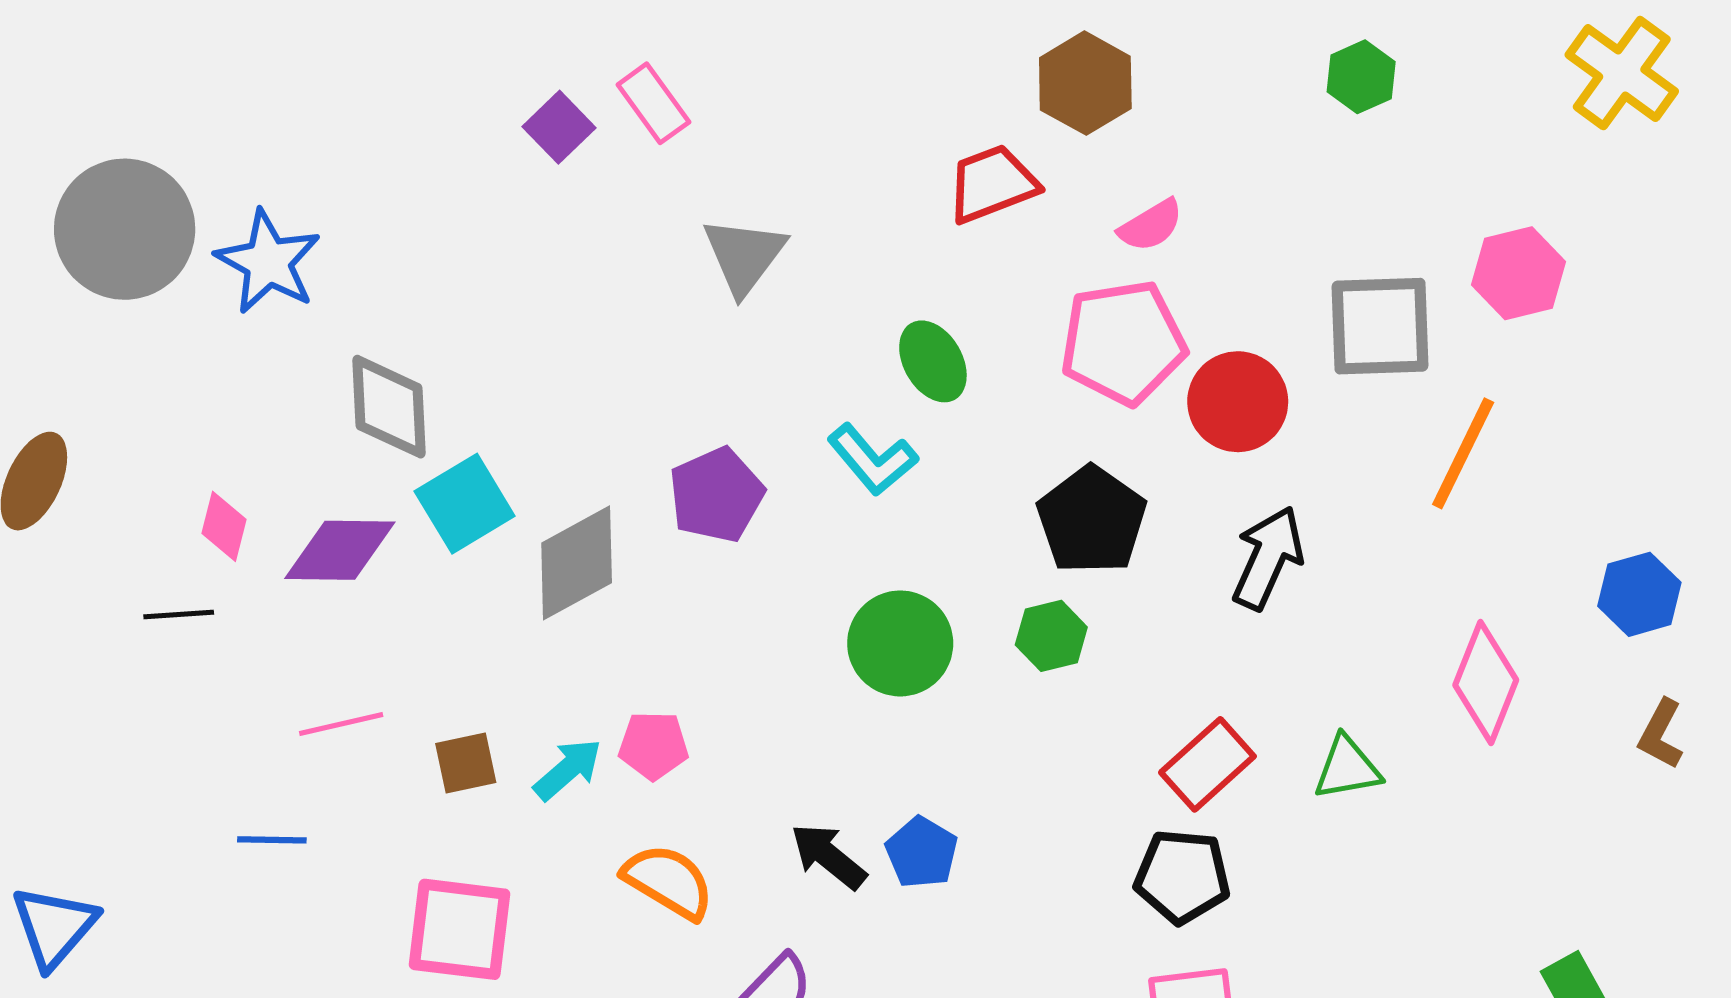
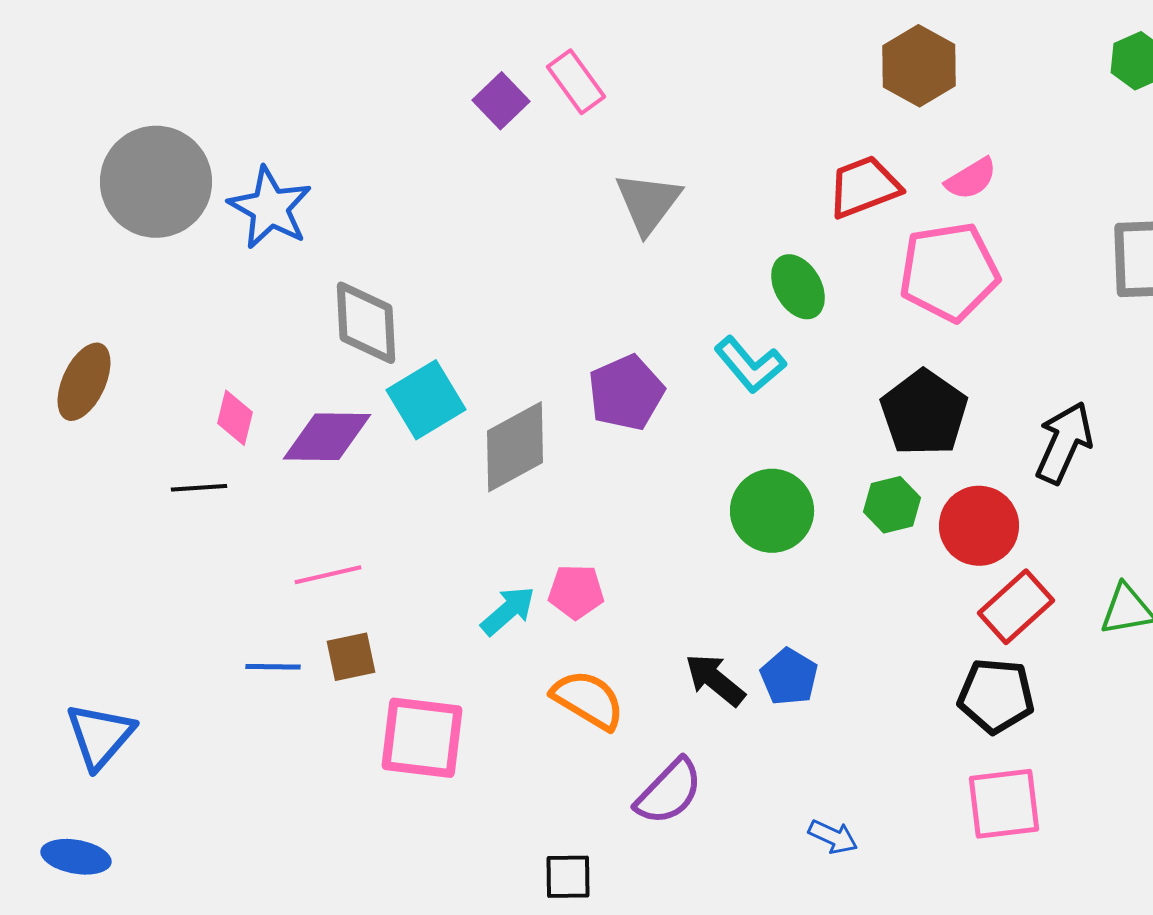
red trapezoid: (992, 184) -> (864, 187), moved
red circle: (1238, 402) -> (979, 526), moved
brown square: (466, 763) -> (351, 657), moved

